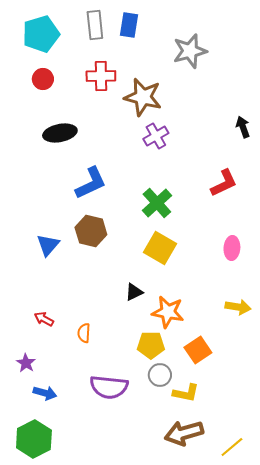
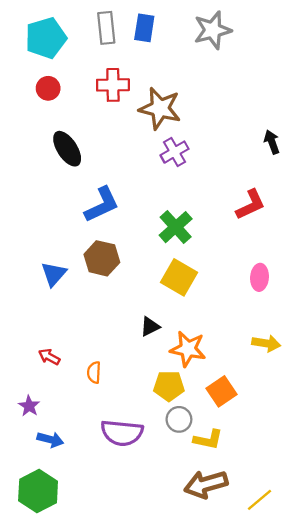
gray star: (190, 51) -> (213, 30), moved
black ellipse: (60, 133) -> (67, 149), turned 68

